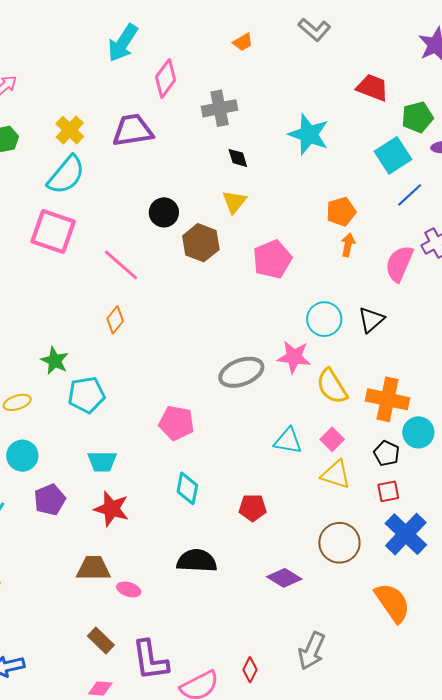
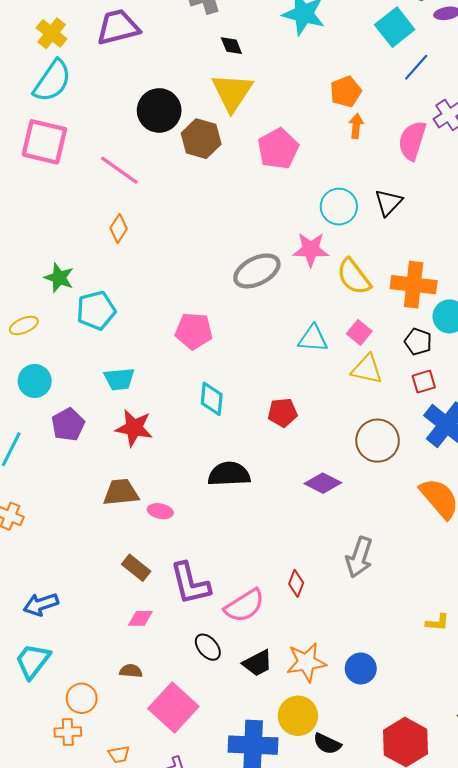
yellow triangle: (234, 202) -> (232, 92), size x1.6
black circle: (164, 212) -> (159, 110), size x1.4

